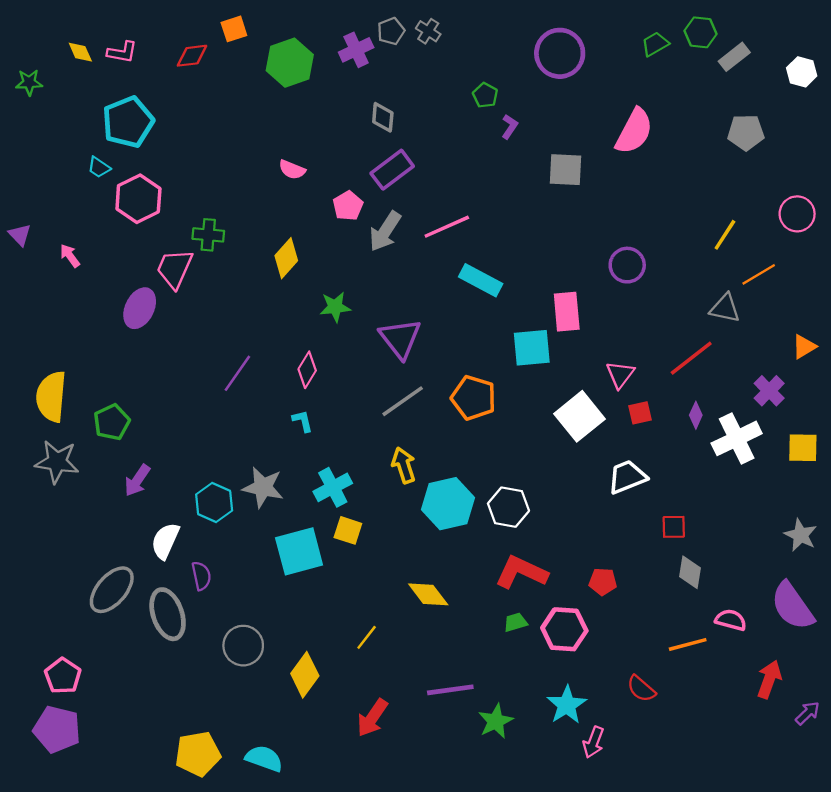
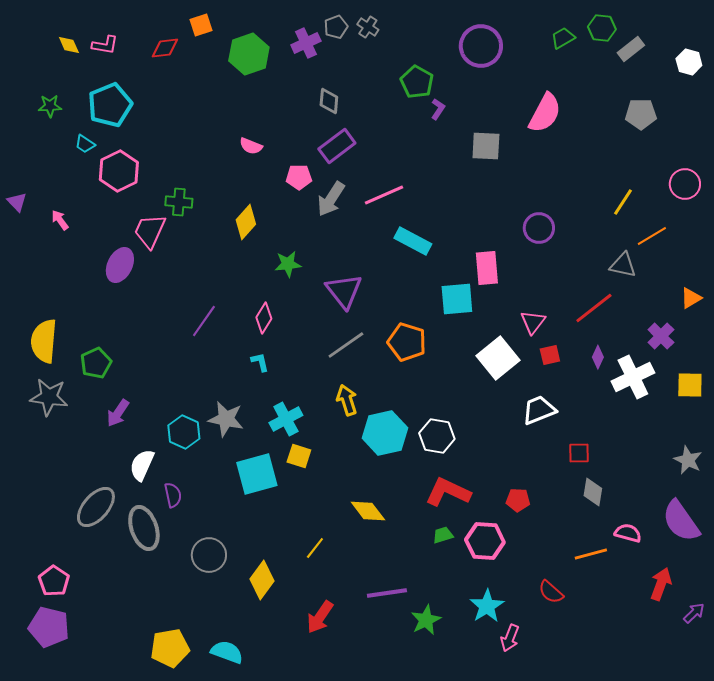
green star: (29, 82) -> (50, 106), moved
green pentagon: (485, 95) -> (417, 82), size x1.5
pink pentagon: (348, 206) -> (299, 177), turned 30

